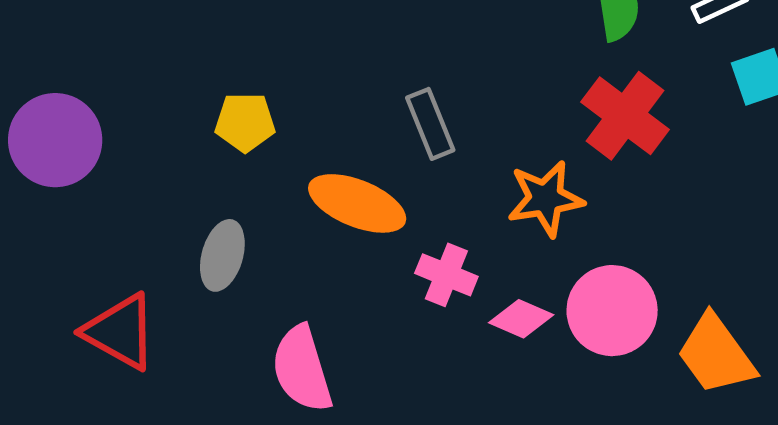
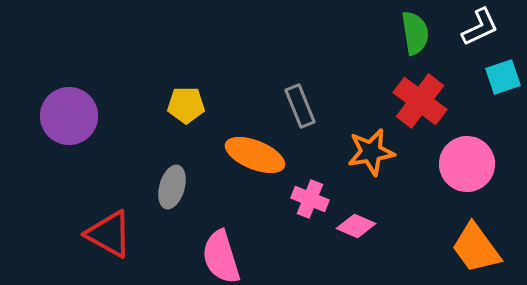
pink circle: (612, 311) -> (467, 164), moved

